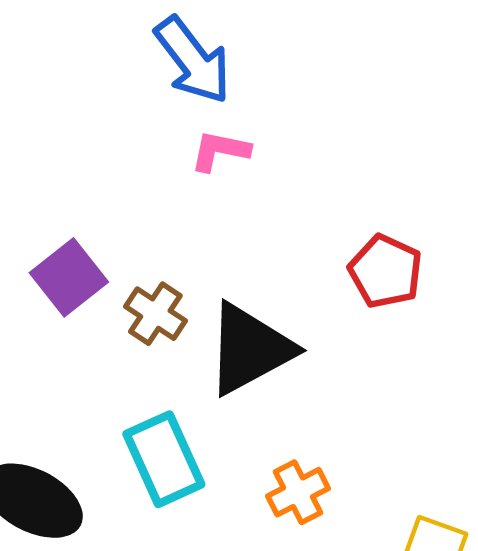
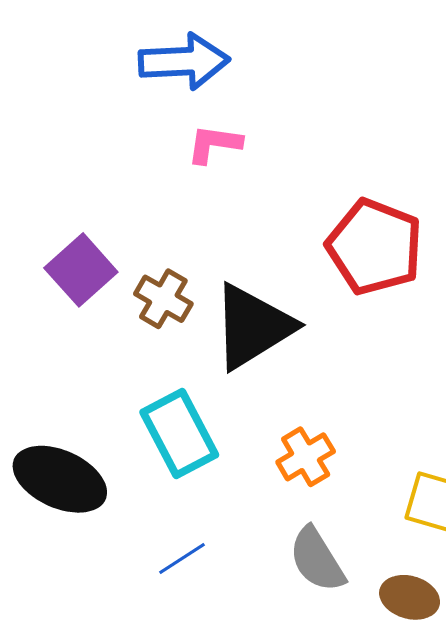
blue arrow: (193, 60) -> (184, 61), turned -52
red pentagon: (386, 271) -> (375, 247), size x1.4

